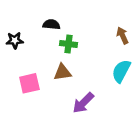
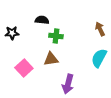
pink square: (29, 83) -> (24, 68), turned -30
purple arrow: (83, 103) -> (68, 84), turned -30

